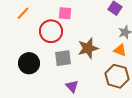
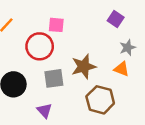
brown hexagon: (117, 76) -> (100, 100), moved
purple triangle: (72, 86) -> (44, 110), moved

